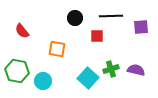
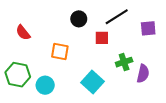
black line: (111, 16) -> (117, 17), turned -30
green cross: (111, 69) -> (124, 62), moved
purple semicircle: (136, 70) -> (143, 74), turned 90

